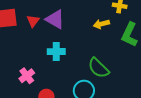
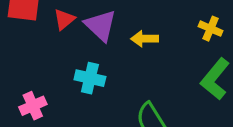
yellow arrow: (101, 24) -> (145, 39), moved

